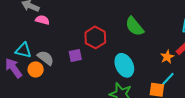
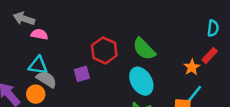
green semicircle: (135, 26) -> (144, 49), moved
cyan triangle: (23, 50) -> (38, 65), moved

